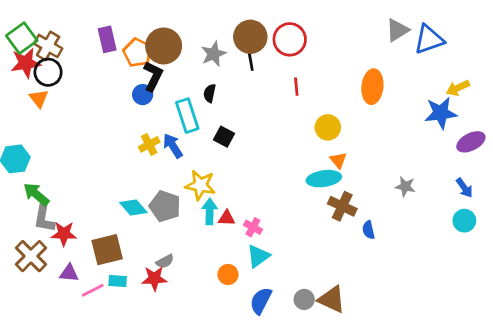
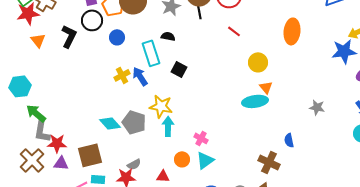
black circle: (48, 72) -> (92, 20), moved
black L-shape: (153, 76) -> (69, 36), moved
red line: (296, 87) -> (234, 31), turned -48
black semicircle: (210, 93) -> (168, 36), turned 88
brown cross: (342, 206) -> (269, 162), moved
red triangle: (227, 218) -> (163, 176), moved
purple triangle: (69, 273) -> (61, 163), moved
orange circle: (228, 274) -> (182, 159), moved

